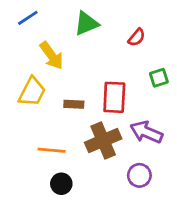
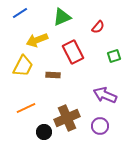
yellow arrow: (52, 55) -> (37, 40), turned 105
red rectangle: (114, 97) -> (73, 52), moved, turned -30
brown cross: (103, 141) -> (67, 118), moved
orange line: (52, 150) -> (26, 108), moved, turned -30

